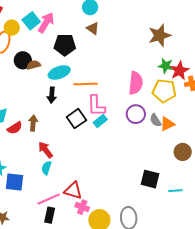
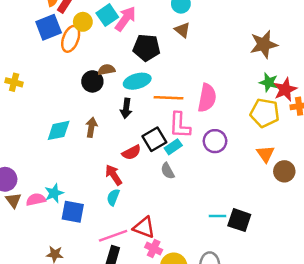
black circle: (23, 60) -> (92, 81), moved
pink semicircle: (136, 83) -> (207, 98), moved
purple circle: (136, 114) -> (215, 141), moved
gray semicircle: (155, 120) -> (168, 171), moved
cyan rectangle: (100, 121) -> (173, 147), moved
brown arrow: (33, 123) -> (91, 127), moved
orange triangle: (167, 124) -> (265, 154), turned -42
red semicircle: (15, 128) -> (131, 152), moved
brown circle: (183, 152) -> (284, 171), moved
cyan line: (175, 191) -> (218, 216), moved

